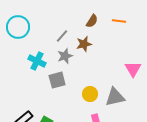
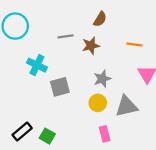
orange line: (119, 21) -> (134, 44), moved
gray line: (62, 36) -> (66, 36), turned 40
gray star: (65, 56) -> (102, 79), moved

